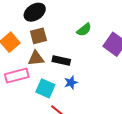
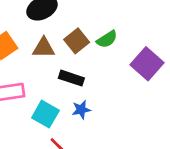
brown square: (38, 36) -> (77, 41), moved, turned -30
brown triangle: (36, 58) -> (44, 48), moved

